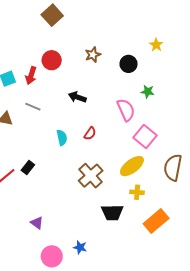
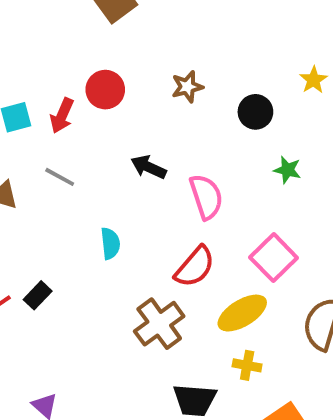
pink semicircle: (126, 110) -> (206, 197), moved
red semicircle: (90, 134) -> (195, 267), moved, size x1.6

